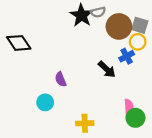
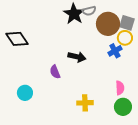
black arrow: (107, 69) -> (77, 57), moved, turned -30
cyan circle: (45, 102) -> (25, 93), moved
pink semicircle: (129, 107) -> (120, 88), moved
yellow cross: (85, 123) -> (85, 103), moved

